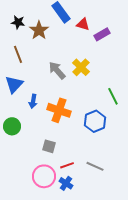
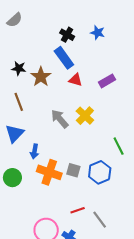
red triangle: (83, 24) -> (75, 80), moved
orange cross: (59, 110) -> (49, 172), moved
gray square: (49, 146) -> (73, 170), moved
red line: (67, 165) -> (78, 210), moved
gray line: (95, 166) -> (100, 220), turned 30

